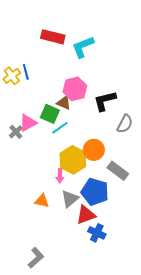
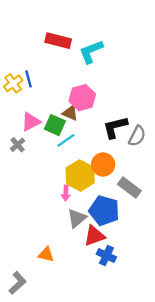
black L-shape: (105, 101) -> (115, 127), moved
pink triangle: (28, 123) -> (31, 122), moved
orange triangle: (42, 201) -> (46, 254), moved
gray L-shape: (36, 258) -> (18, 283), moved

